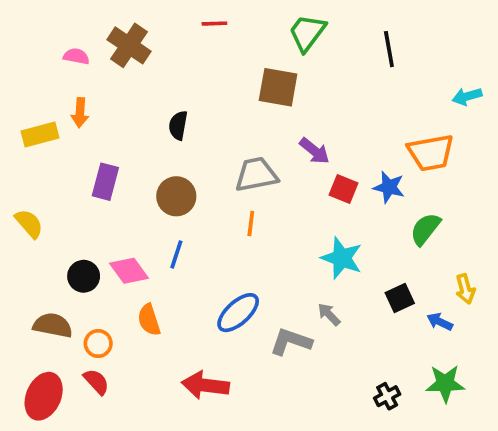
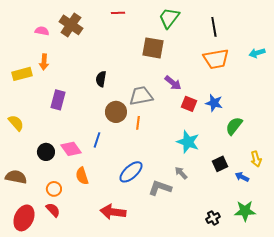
black semicircle: (178, 125) -> (101, 79), moved
orange trapezoid: (431, 153) -> (216, 59), moved
brown circle: (176, 196) -> (116, 112), moved
brown semicircle: (53, 325) -> (16, 177), moved

